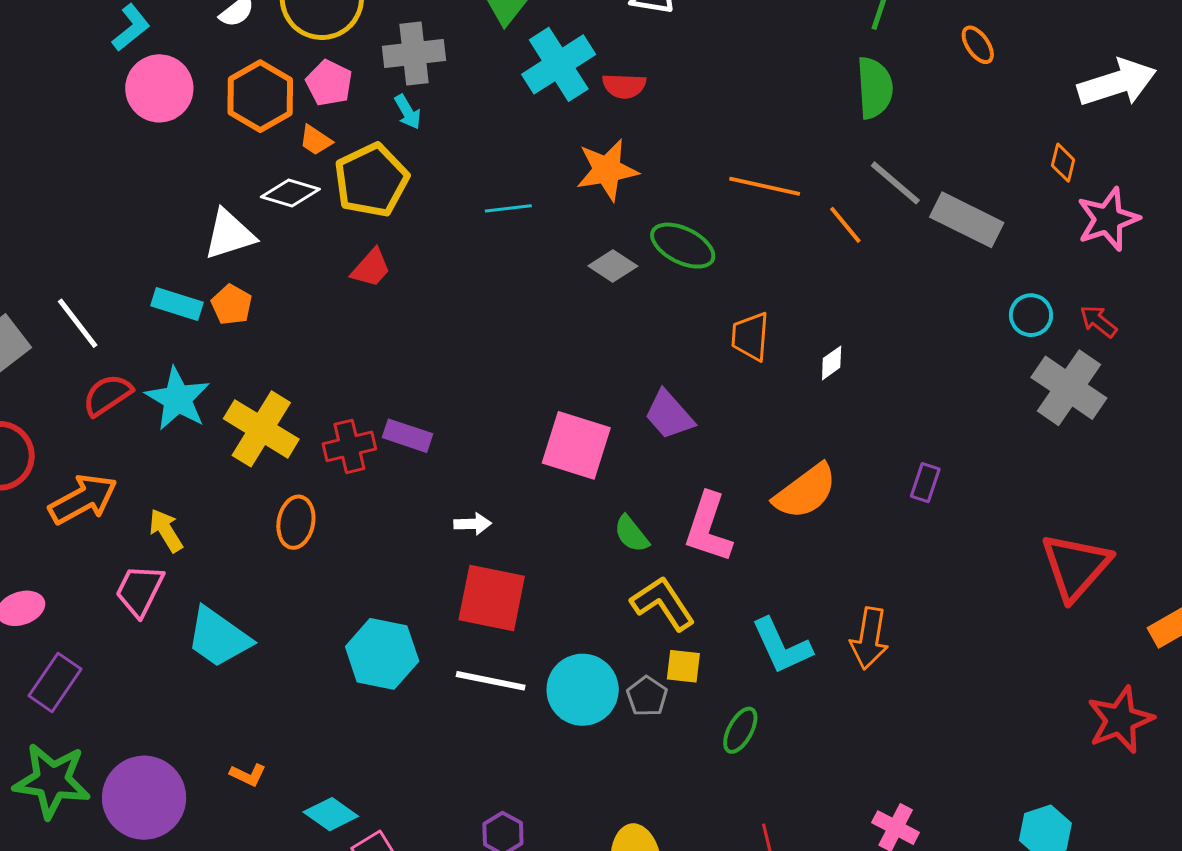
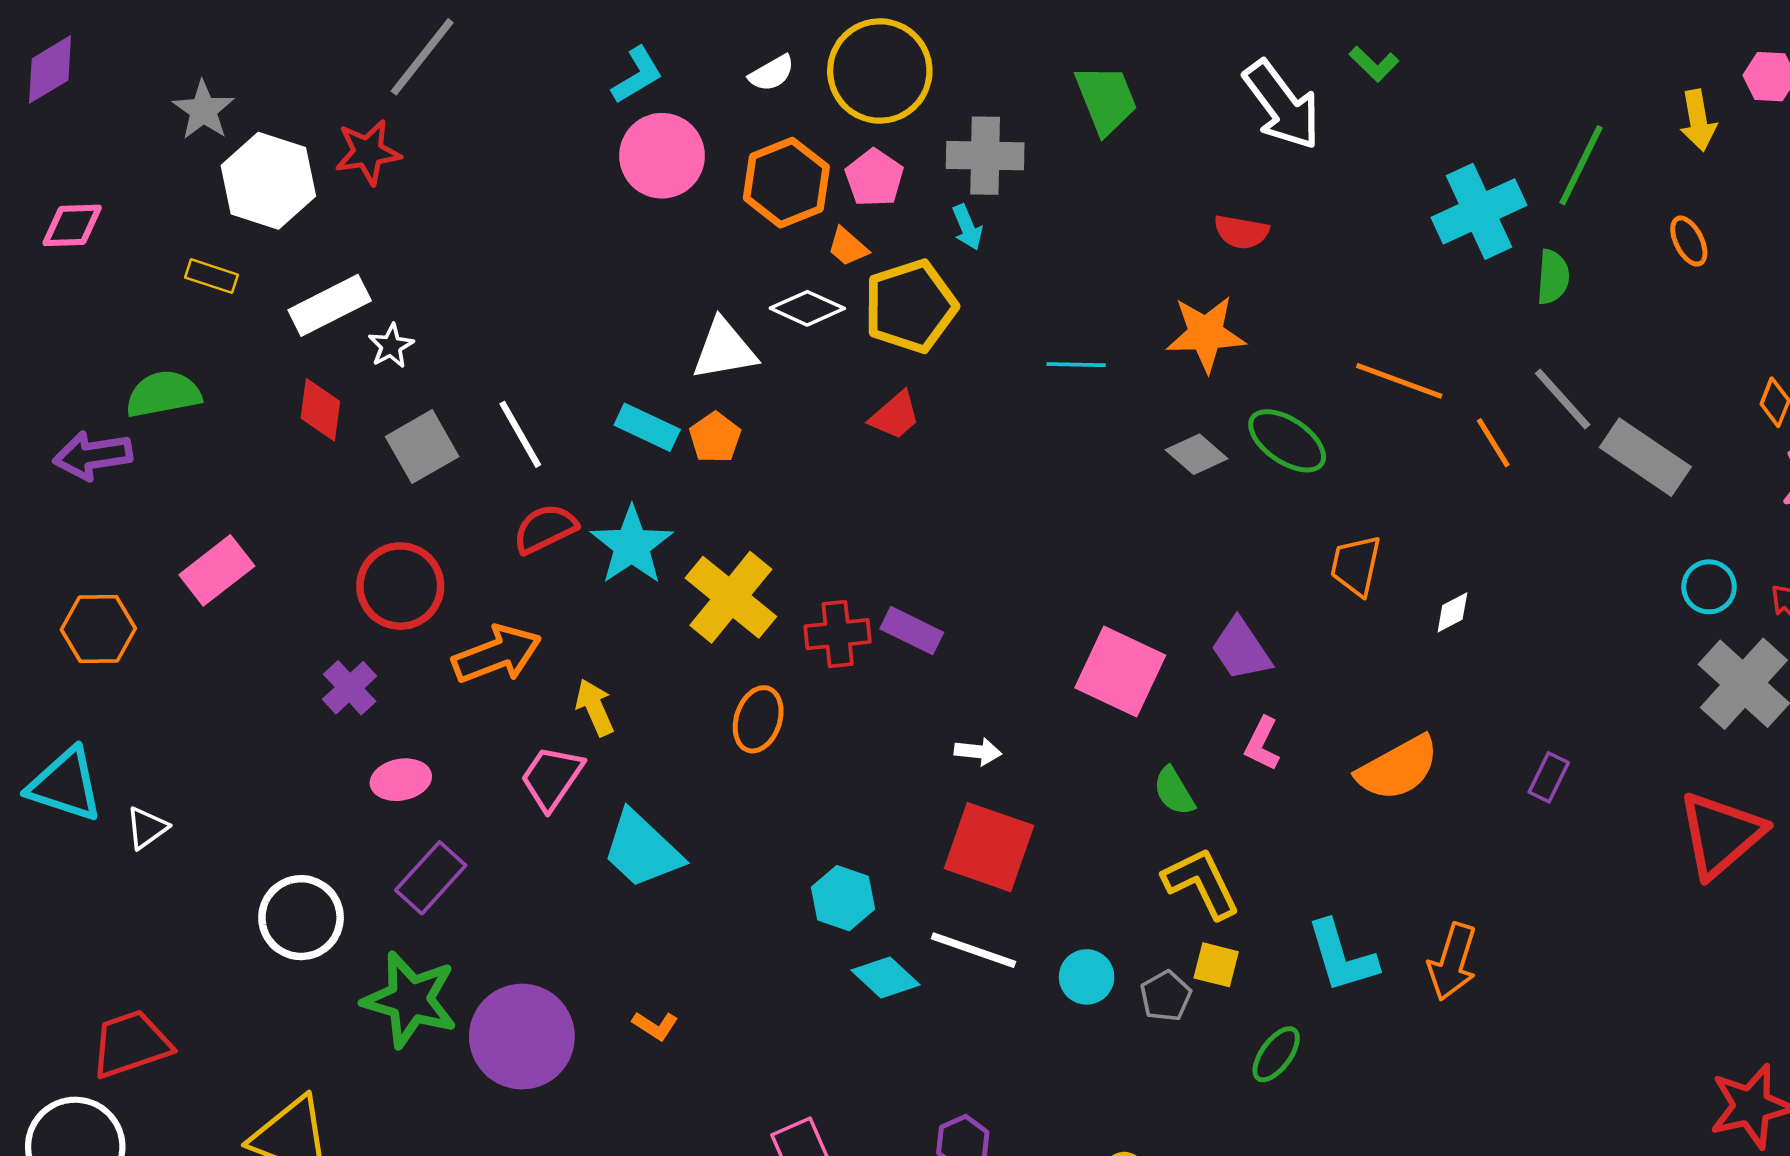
cyan cross: (559, 64) -> (1479, 211), moved
green semicircle: (875, 88) -> (1553, 277), size x0.7
pink L-shape: (708, 528) -> (1262, 744), moved, size x0.6
red triangle: (1076, 566) -> (1721, 835), moved
cyan hexagon: (382, 654) -> (843, 898), size x0.7
cyan circle: (583, 690) -> (1087, 977), size x0.6
cyan diamond: (331, 814) -> (885, 977), moved

